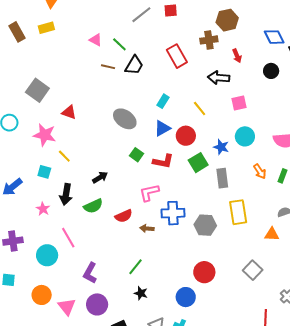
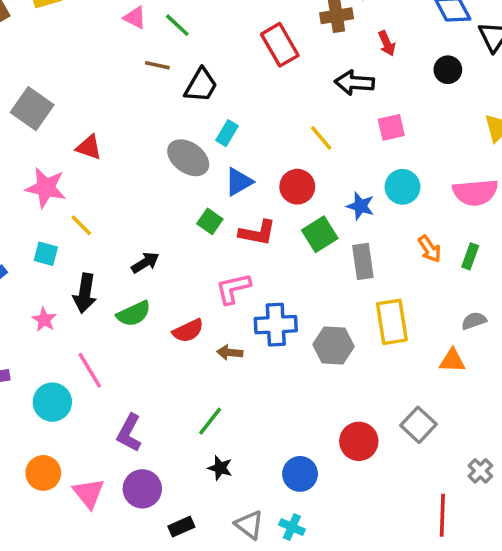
black trapezoid: (134, 65) -> (201, 85), moved
cyan rectangle: (163, 101) -> (227, 133), moved
blue triangle: (162, 128) -> (239, 182), moved
red circle: (204, 272) -> (359, 441), moved

